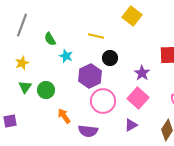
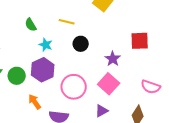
green semicircle: (50, 39) -> (31, 25), moved
cyan star: (66, 56) -> (46, 45), moved
purple hexagon: (90, 76) -> (43, 70), moved

